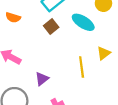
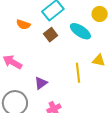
orange semicircle: (13, 17) -> (23, 25), moved
yellow triangle: (104, 53) -> (99, 60), turned 48

